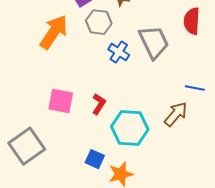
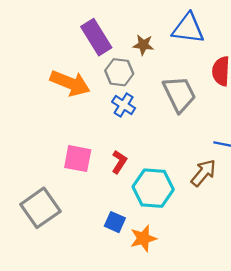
orange arrow: (54, 32) -> (70, 83), turned 78
blue cross: (119, 52) -> (124, 105), moved

